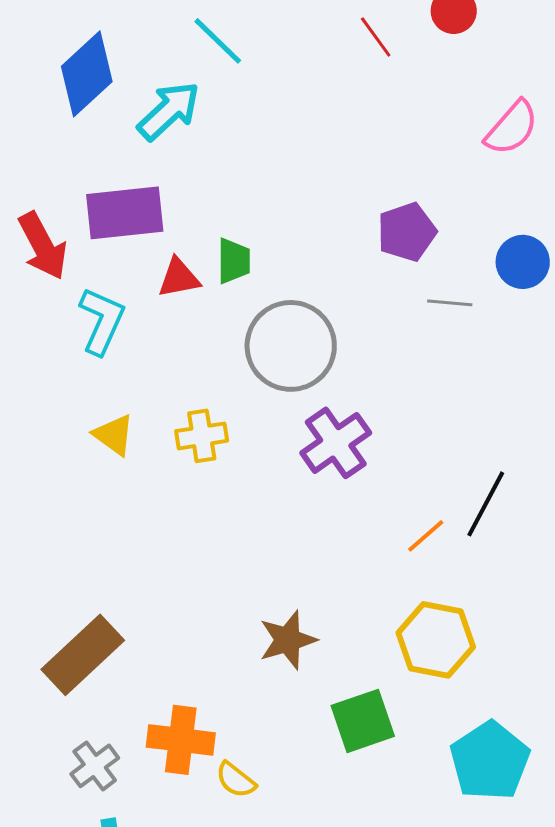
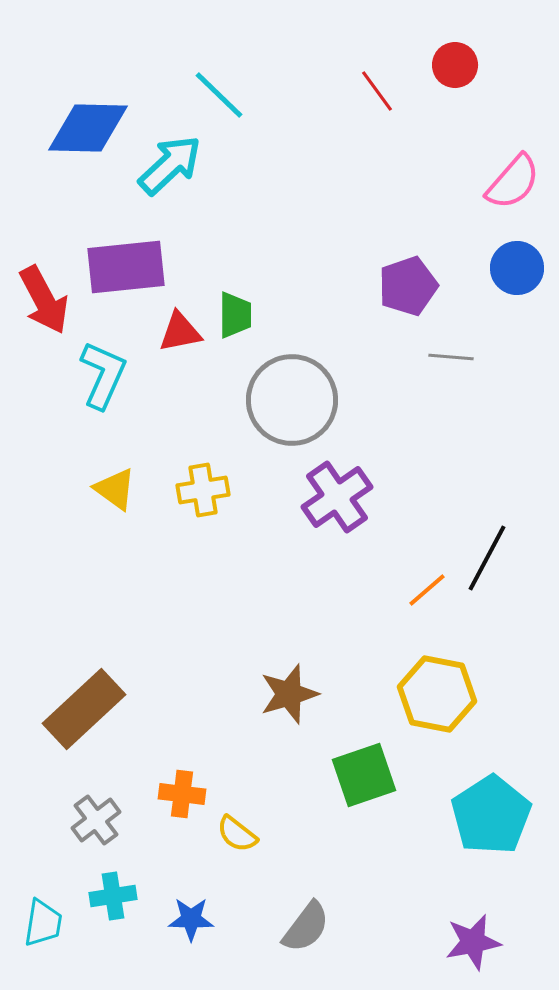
blue diamond: (87, 74) -> (88, 128), turned 44
blue circle: (523, 262) -> (517, 268), moved
orange cross: (181, 740) -> (182, 794), size x0.7

